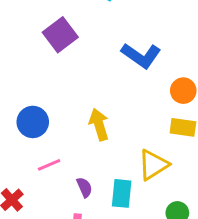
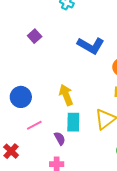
purple square: (60, 35) -> (35, 36), size x0.6
cyan rectangle: (122, 193) -> (73, 122), moved

